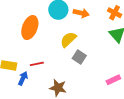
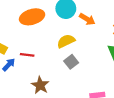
orange ellipse: (30, 28) -> (32, 17), turned 35

